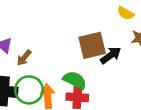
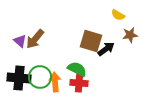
brown square: (92, 45) -> (91, 41), turned 30
brown arrow: (24, 58) -> (35, 39), moved, size x1.5

